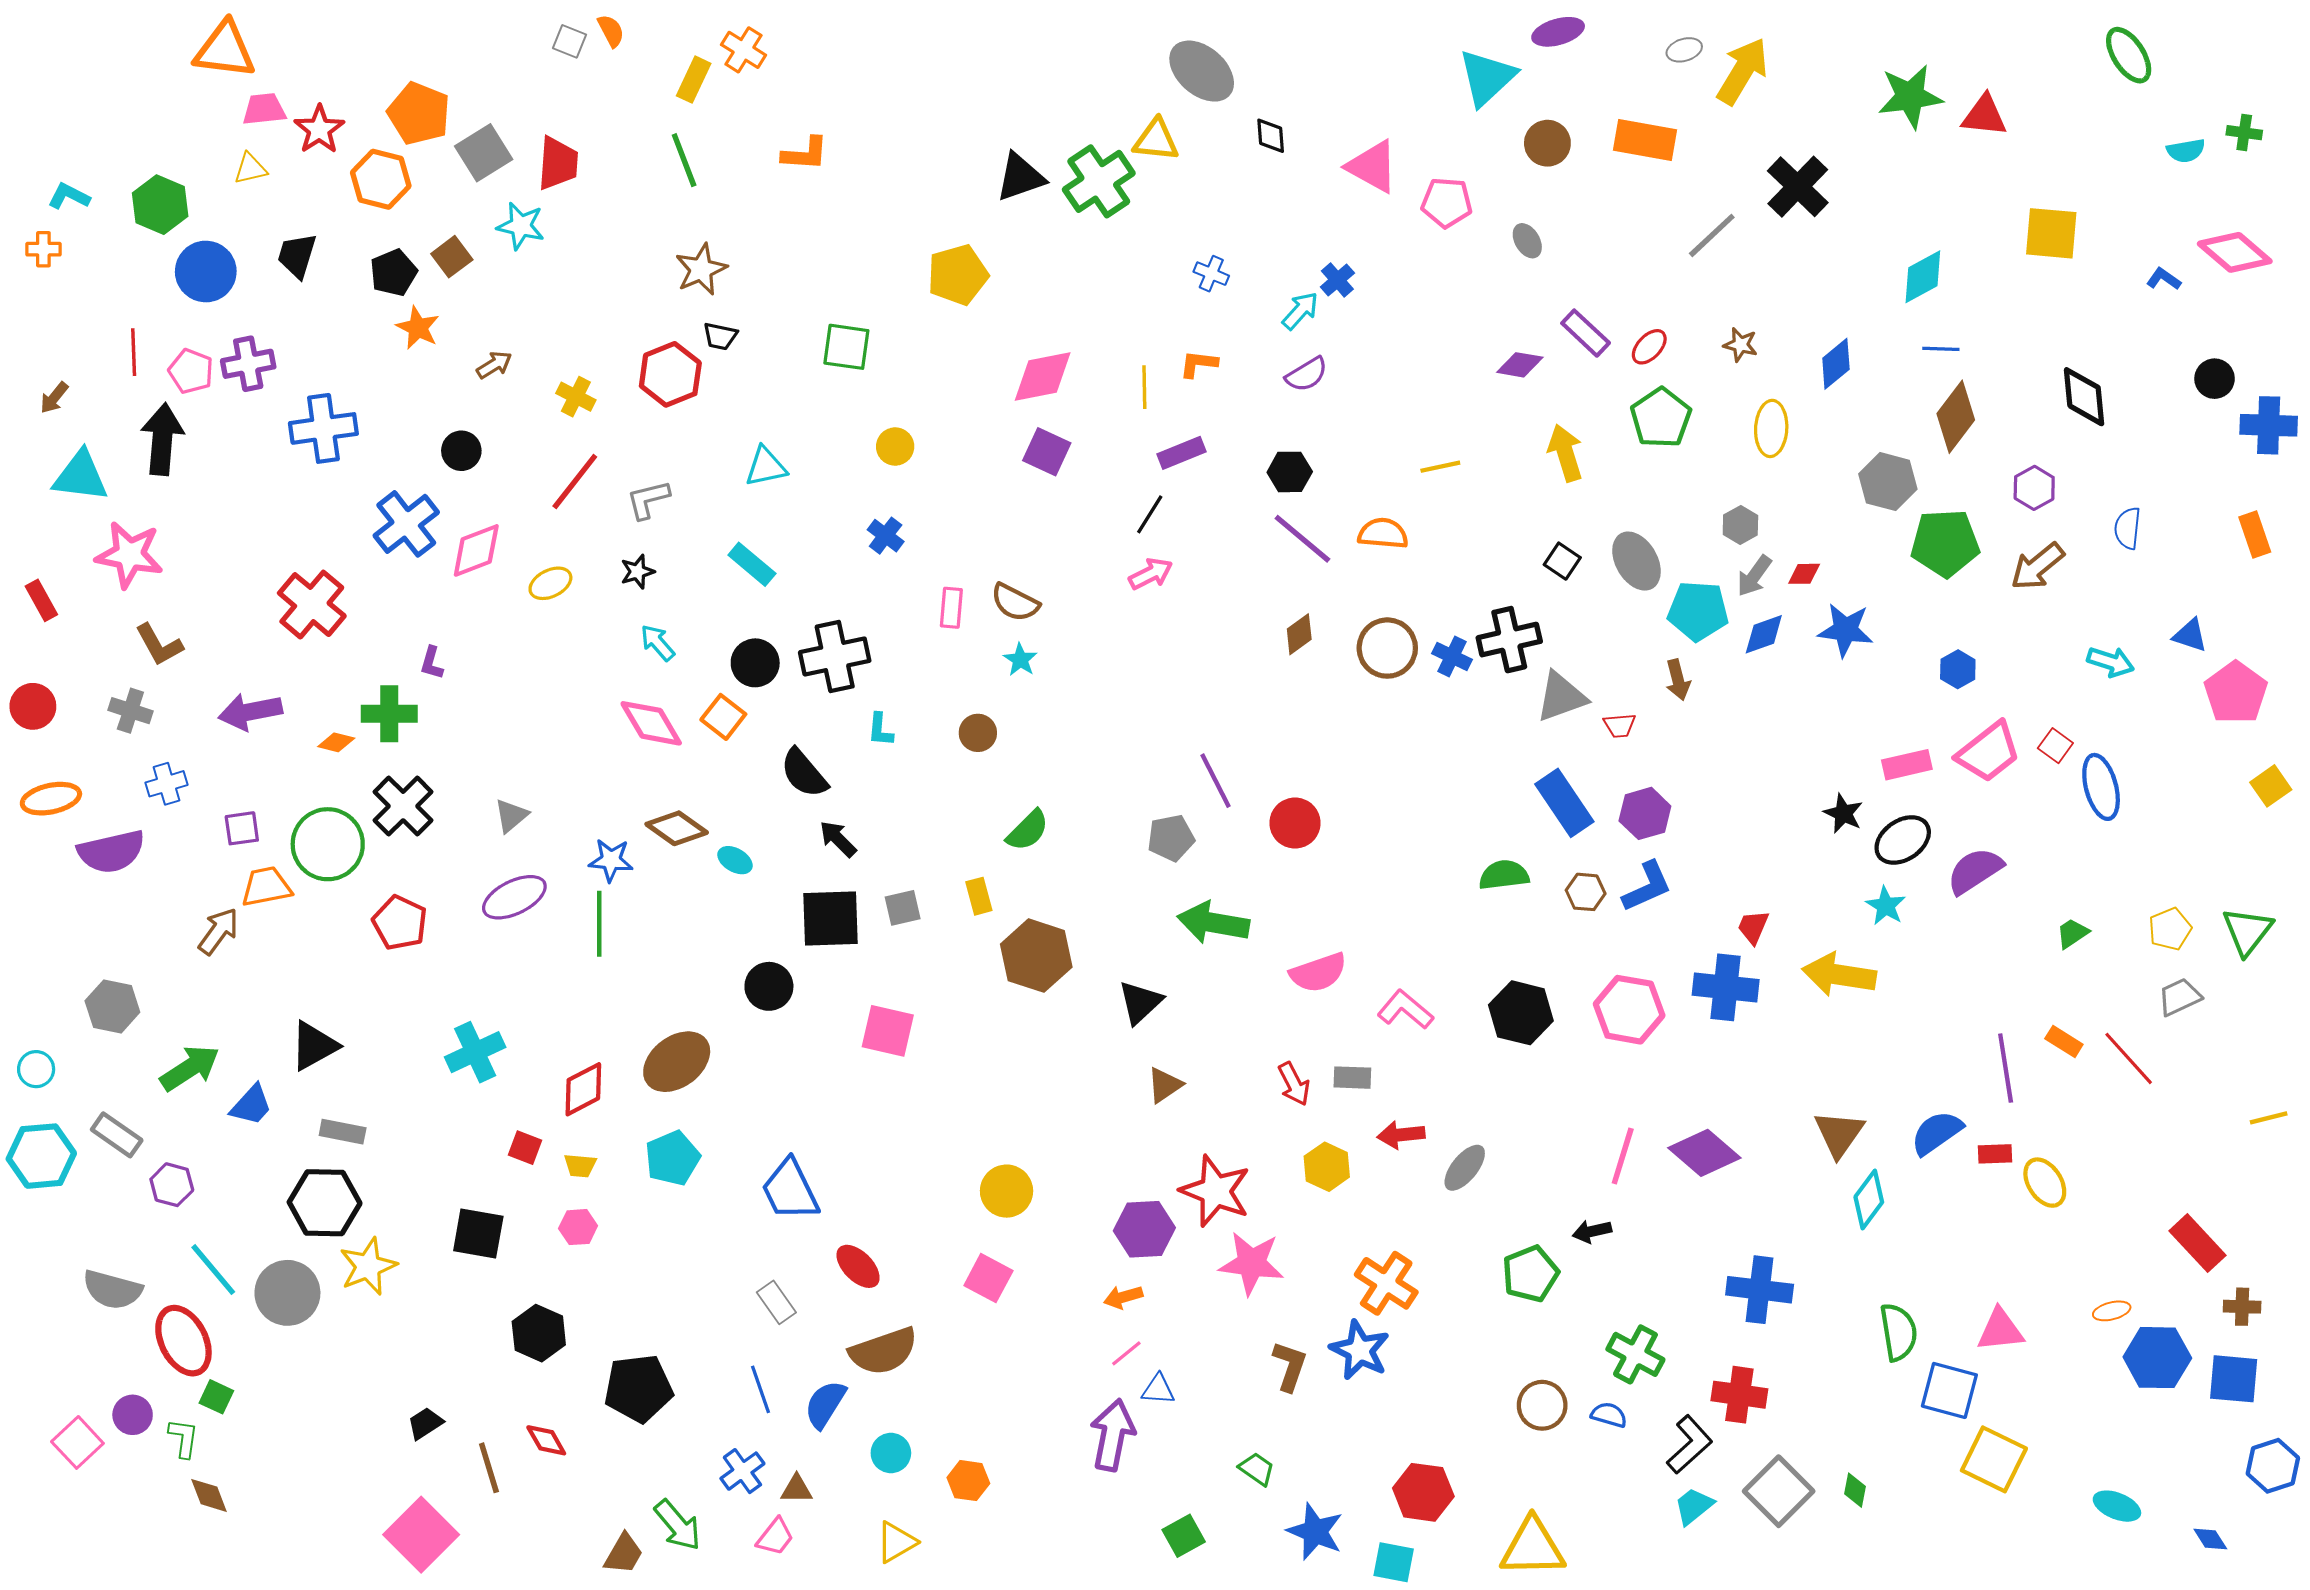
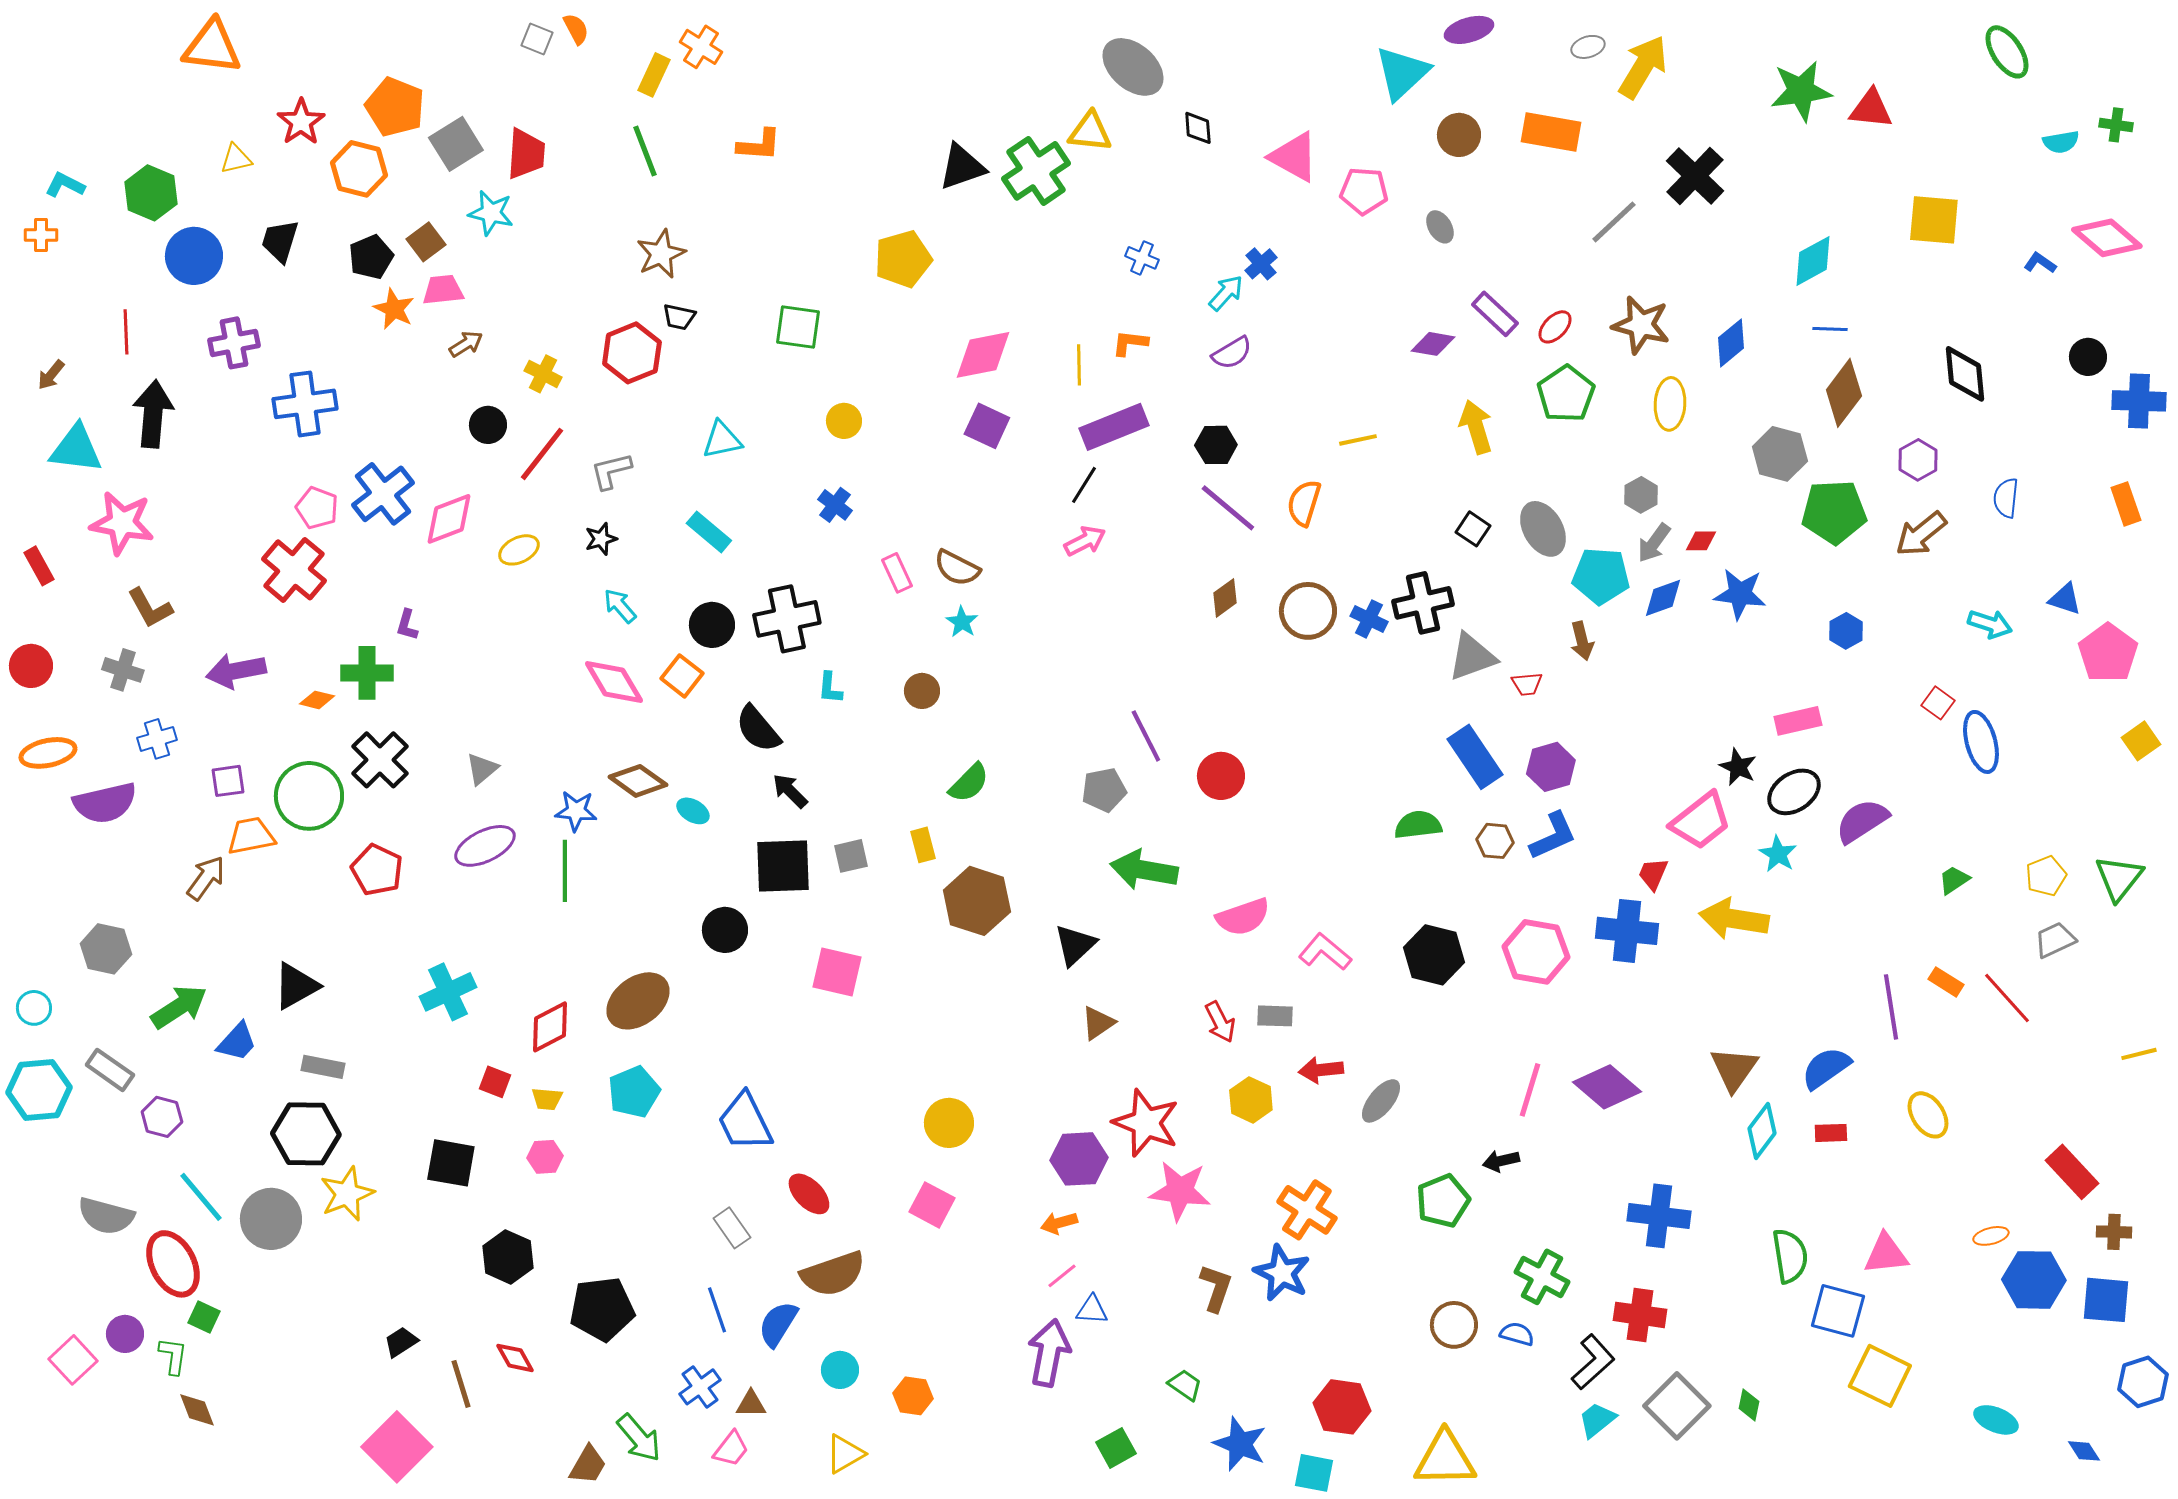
pink trapezoid: (264, 109) -> (443, 290), moved
brown star: (1740, 345) -> (1641, 325), size x1.8
pink pentagon: (191, 371) -> (317, 508), moved
black circle: (461, 451) -> (488, 425), moved
purple rectangle: (1182, 453) -> (1114, 427), size x1.5
orange semicircle: (1383, 533) -> (1304, 503), turned -78
pink rectangle: (951, 608) -> (897, 573), turned -30
pink trapezoid: (1989, 752) -> (1701, 821), moved
red rectangle: (1995, 1154) -> (1831, 1133), moved

